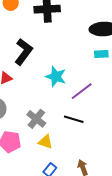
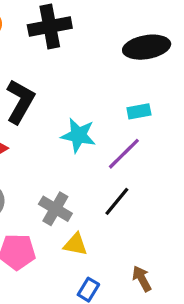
cyan rectangle: (101, 54) -> (139, 111), moved
black line: (74, 119) -> (117, 201), turned -60

